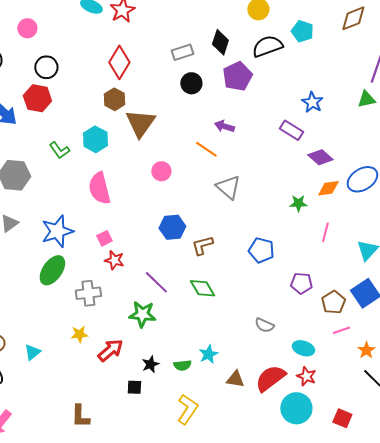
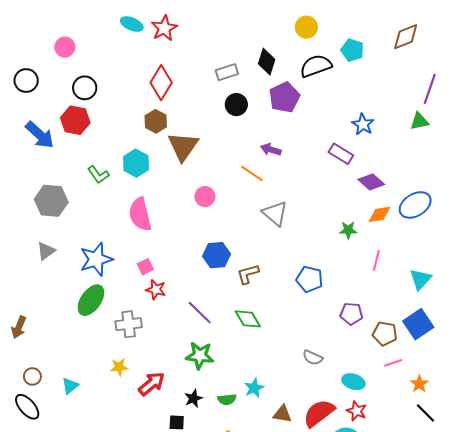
brown pentagon: (333, 302) -> (385, 334), turned -30
green star: (142, 314) -> (200, 356), moved

